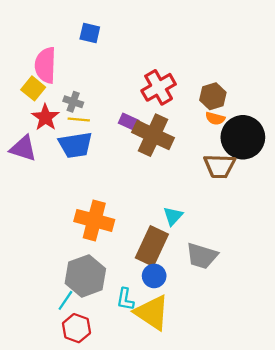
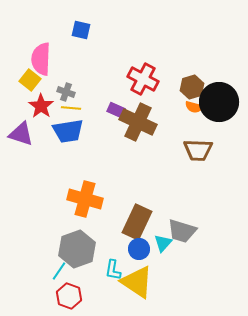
red cross: (159, 87) -> (143, 79), turned -32
black circle: (243, 137) -> (219, 102), moved
cyan triangle: (173, 216) -> (163, 243), moved

